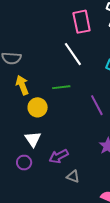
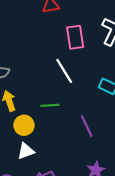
white triangle: (33, 139) -> (26, 151), moved, turned 42

